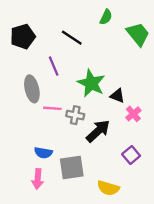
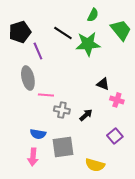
purple line: (54, 66) -> (38, 51), moved
green star: (91, 83) -> (88, 44), moved, turned -30
pink cross: (133, 114) -> (117, 100), turned -32
gray cross: (75, 115) -> (62, 110), moved
black arrow: (98, 131) -> (86, 115), size x0.6

